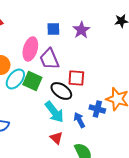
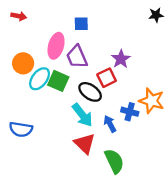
purple star: (81, 30) -> (121, 59), moved
red square: (76, 78) -> (107, 78), turned -30
red triangle: (56, 138) -> (85, 144), size x1.5

